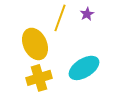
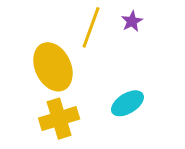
cyan ellipse: (84, 68) -> (127, 103), size x0.7

